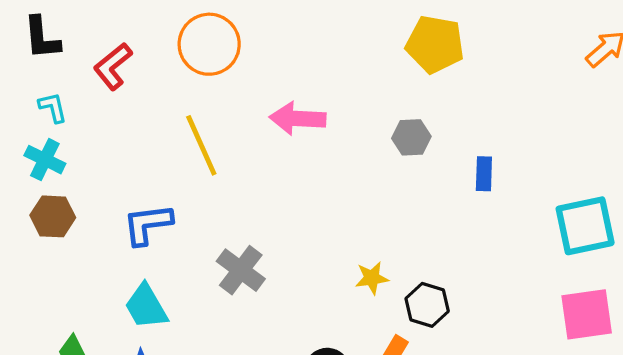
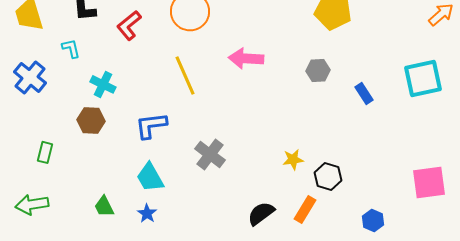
cyan L-shape: (53, 107) -> (71, 48), moved
cyan cross: (45, 160) -> (103, 84), moved
blue rectangle: (484, 174) -> (364, 93), turned -35
cyan square: (585, 226) -> (423, 78), moved

